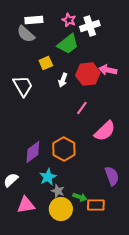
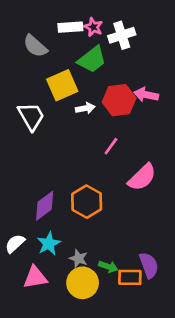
white rectangle: (34, 20) -> (70, 27), moved
yellow square: (46, 63) -> (62, 85), size x1.6
white arrow: (63, 80) -> (85, 108), turned -120
purple semicircle: (112, 176) -> (149, 265), moved
cyan star: (48, 177) -> (49, 244), moved

